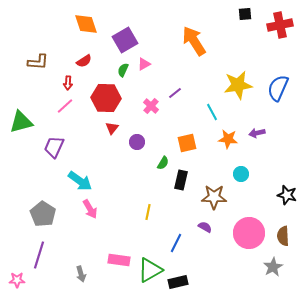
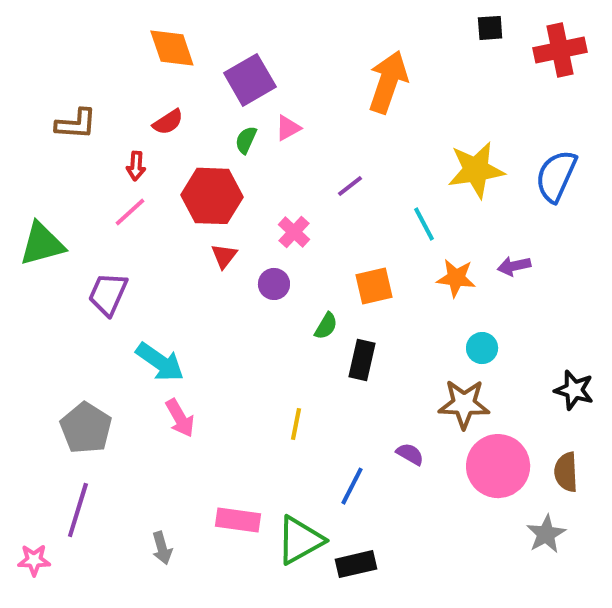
orange arrow: (194, 41) -> (388, 82), turned 52
pink cross: (151, 106) -> (294, 232), moved
brown star: (214, 197) -> (464, 404), moved

